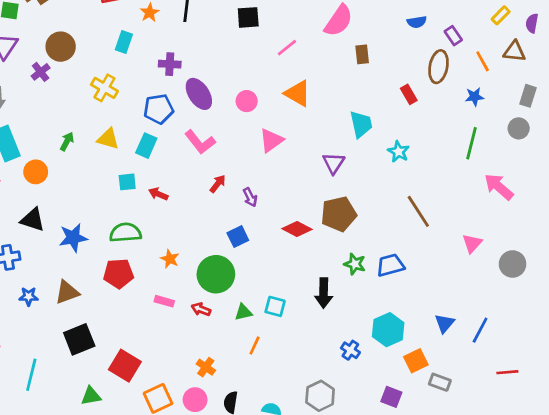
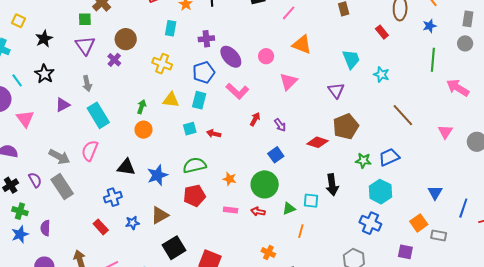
orange circle: (36, 172) -> (143, 130), moved
black arrow: (324, 293) -> (332, 185), moved
cyan hexagon: (388, 330) -> (380, 192), moved
blue line: (480, 330) -> (463, 208), moved
blue cross: (350, 350) -> (370, 223), size x1.5

